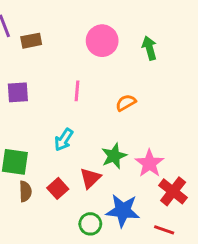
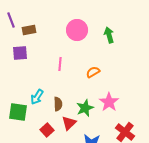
purple square: (18, 92) -> (20, 53), moved
cyan arrow: (64, 140) -> (37, 97), moved
pink star: (149, 163) -> (109, 102), moved
brown semicircle: (25, 191) -> (58, 104), moved

